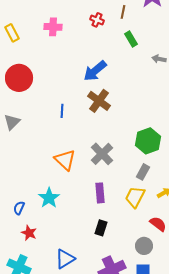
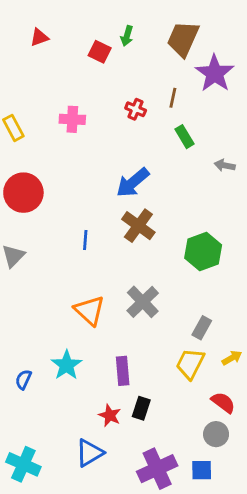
green hexagon: (148, 141) -> (203, 252), moved
purple rectangle: (100, 193) -> (123, 371), moved
red star: (29, 233) -> (110, 415), moved
gray circle: (144, 246) -> (216, 434), moved

